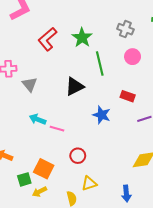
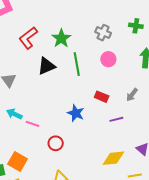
black triangle: (75, 86) -> (46, 66), moved
red circle: (78, 156) -> (56, 143), moved

